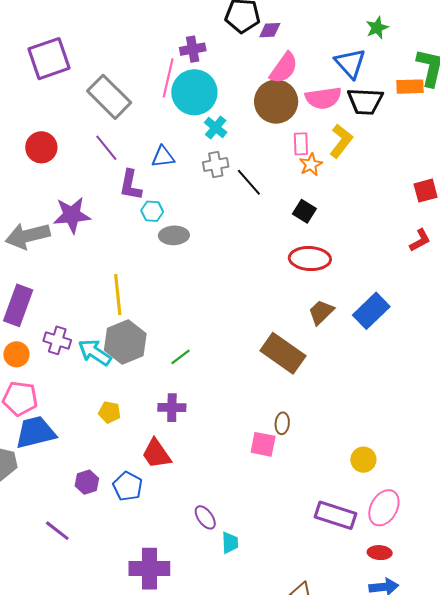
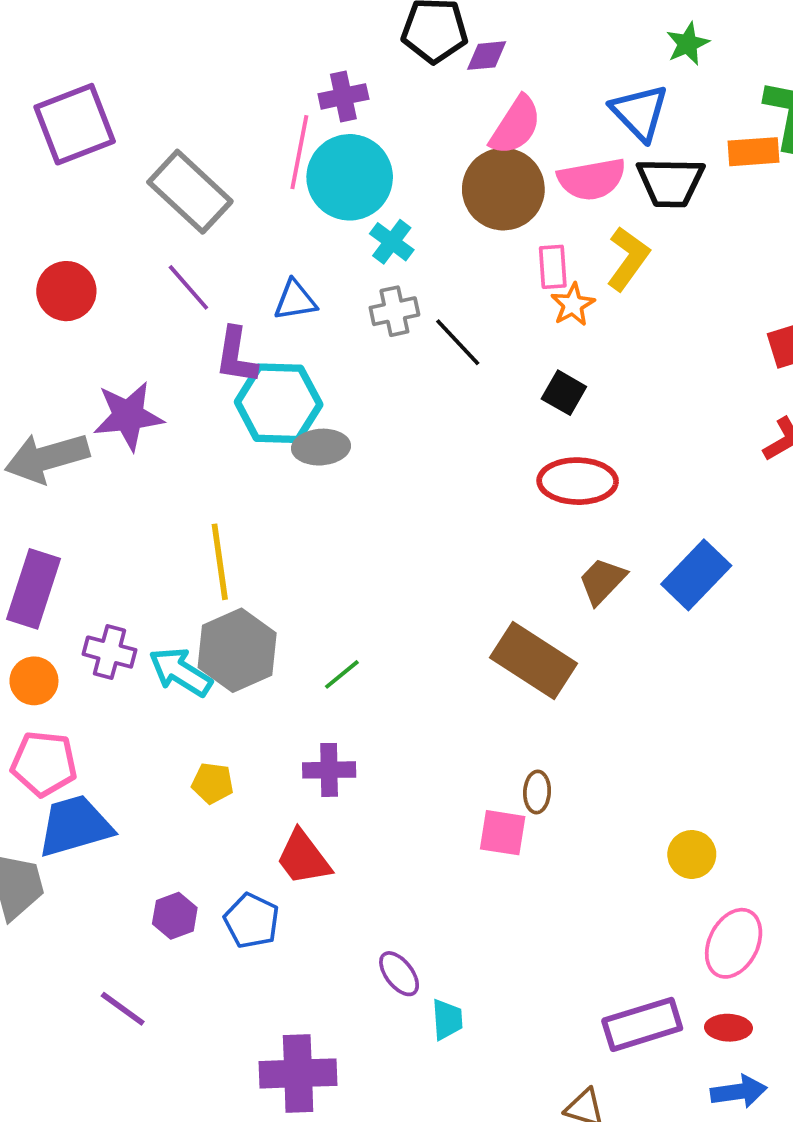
cyan hexagon: (152, 211) -> (279, 403), size x2.0
purple rectangle: (335, 515) -> (642, 1024), moved, turned -33

